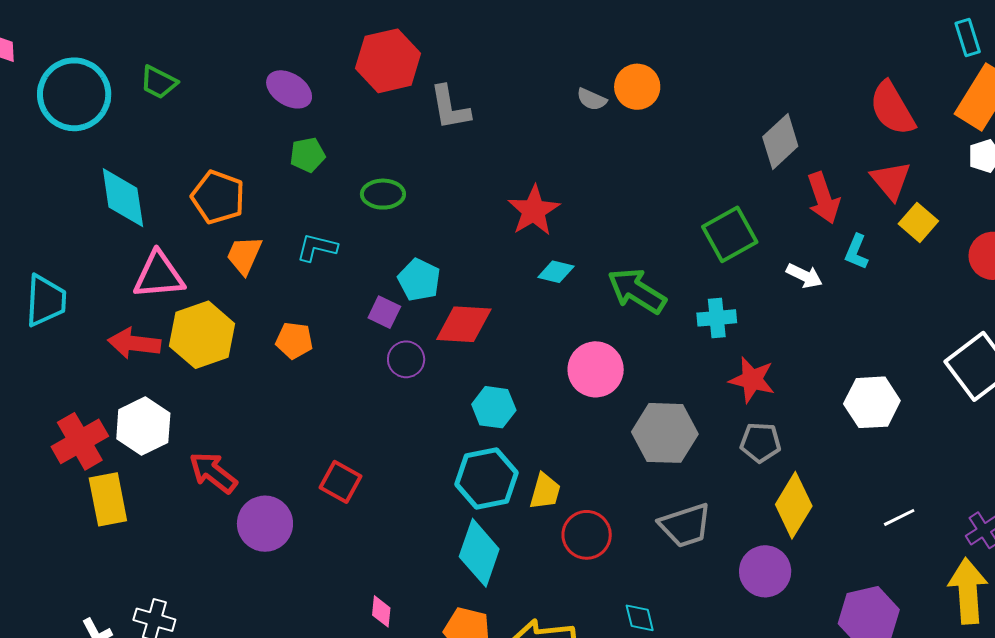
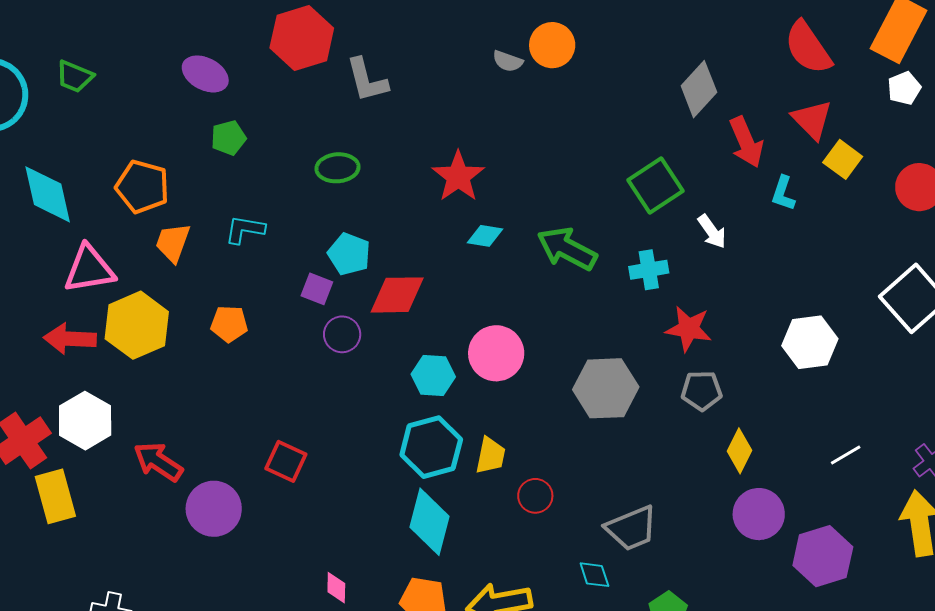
green ellipse: (383, 194) -> (337, 168), moved
white arrow: (804, 276) -> (712, 231), moved, turned 33
pink circle: (596, 369) -> (496, 353), moved
yellow diamond: (794, 505) -> (740, 451), size x0.7
gray trapezoid: (685, 525) -> (632, 528), moved
red circle: (587, 535) -> (535, 496), size x0.7
purple circle: (765, 571) -> (759, 514), moved

